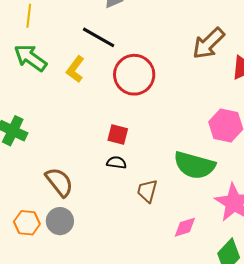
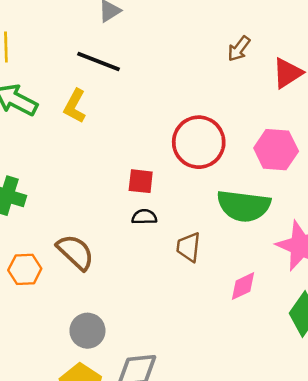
brown arrow: (208, 43) -> (239, 49), size x0.6
red circle: (134, 75) -> (199, 142), moved
gray circle: (60, 221) -> (87, 331), moved
orange hexagon: (27, 223) -> (25, 269), moved

